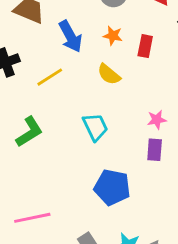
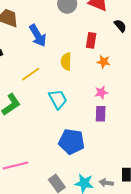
orange star: (113, 36) -> (104, 62), moved
yellow semicircle: (109, 74) -> (66, 62), turned 54
yellow line: (50, 77) -> (31, 74), moved

